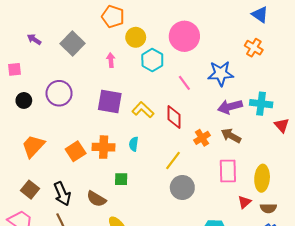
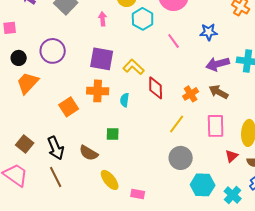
blue star: (221, 74) -> (209, 32), size x0.7
red diamond: (174, 117) -> (156, 88), moved
orange trapezoid: (33, 146) -> (28, 83), moved
orange cross: (104, 147) -> (98, 91), moved
yellow line: (173, 161) -> (177, 124), moved
gray circle: (182, 188) -> (181, 158), moved

